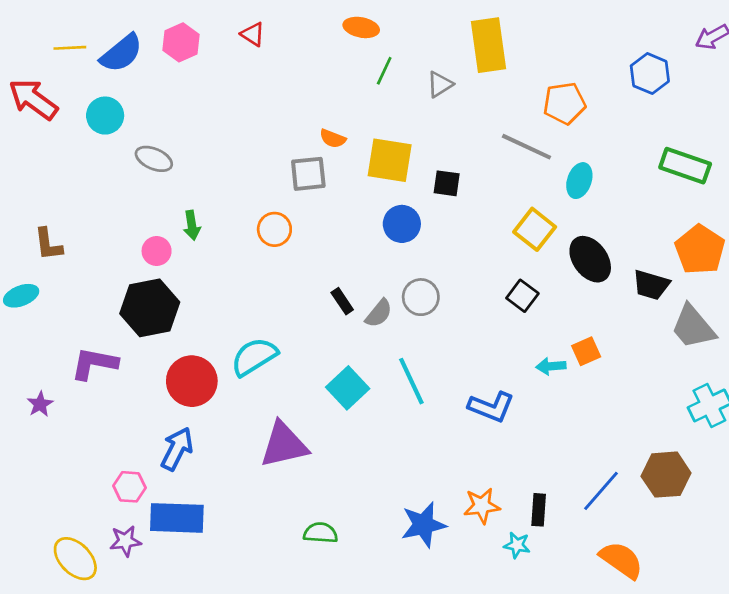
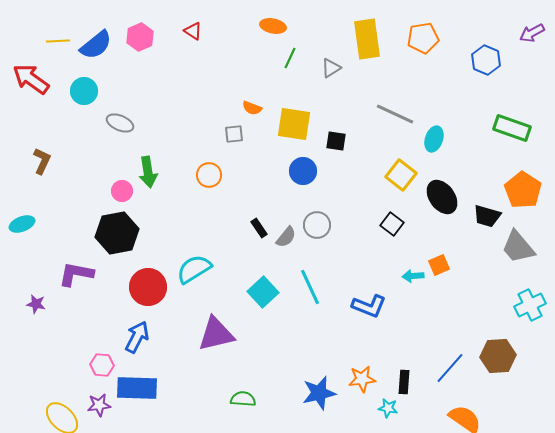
orange pentagon: (564, 103) -> (423, 38), moved
gray square: (308, 174) -> (234, 134), size x0.7
green arrow: (192, 225) -> (148, 172), size x1.4
brown L-shape: (48, 244) -> (42, 161), moved, turned -148
purple star: (40, 404) -> (36, 304), turned -30

